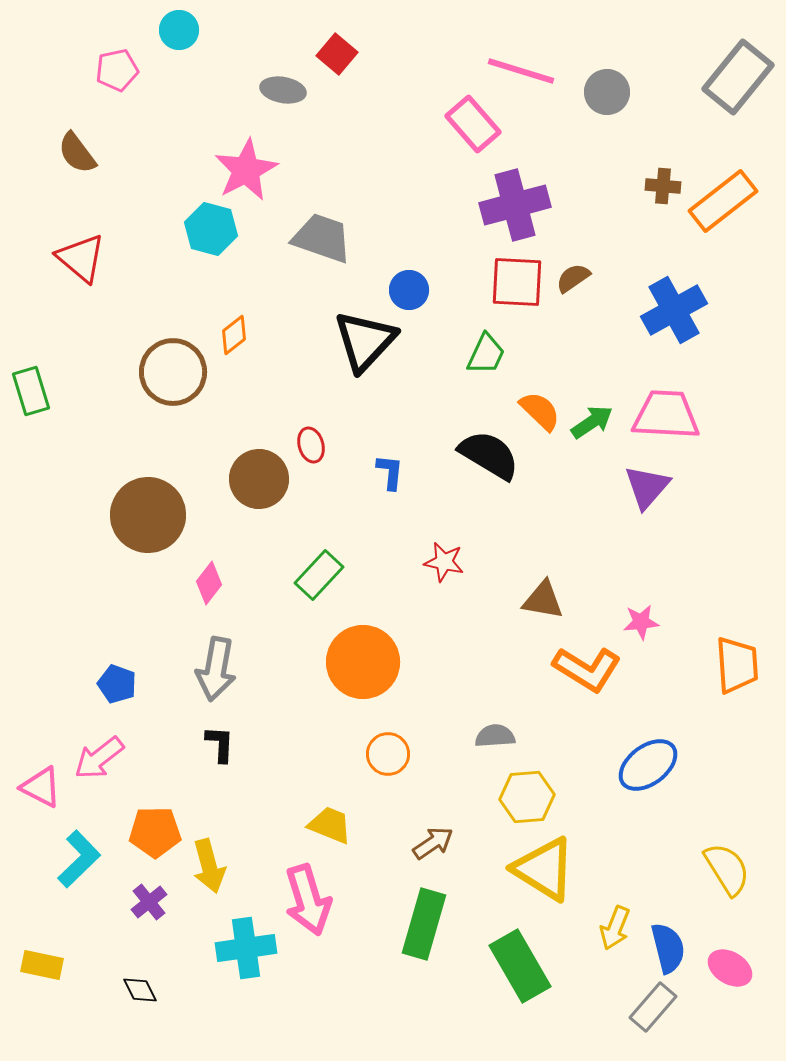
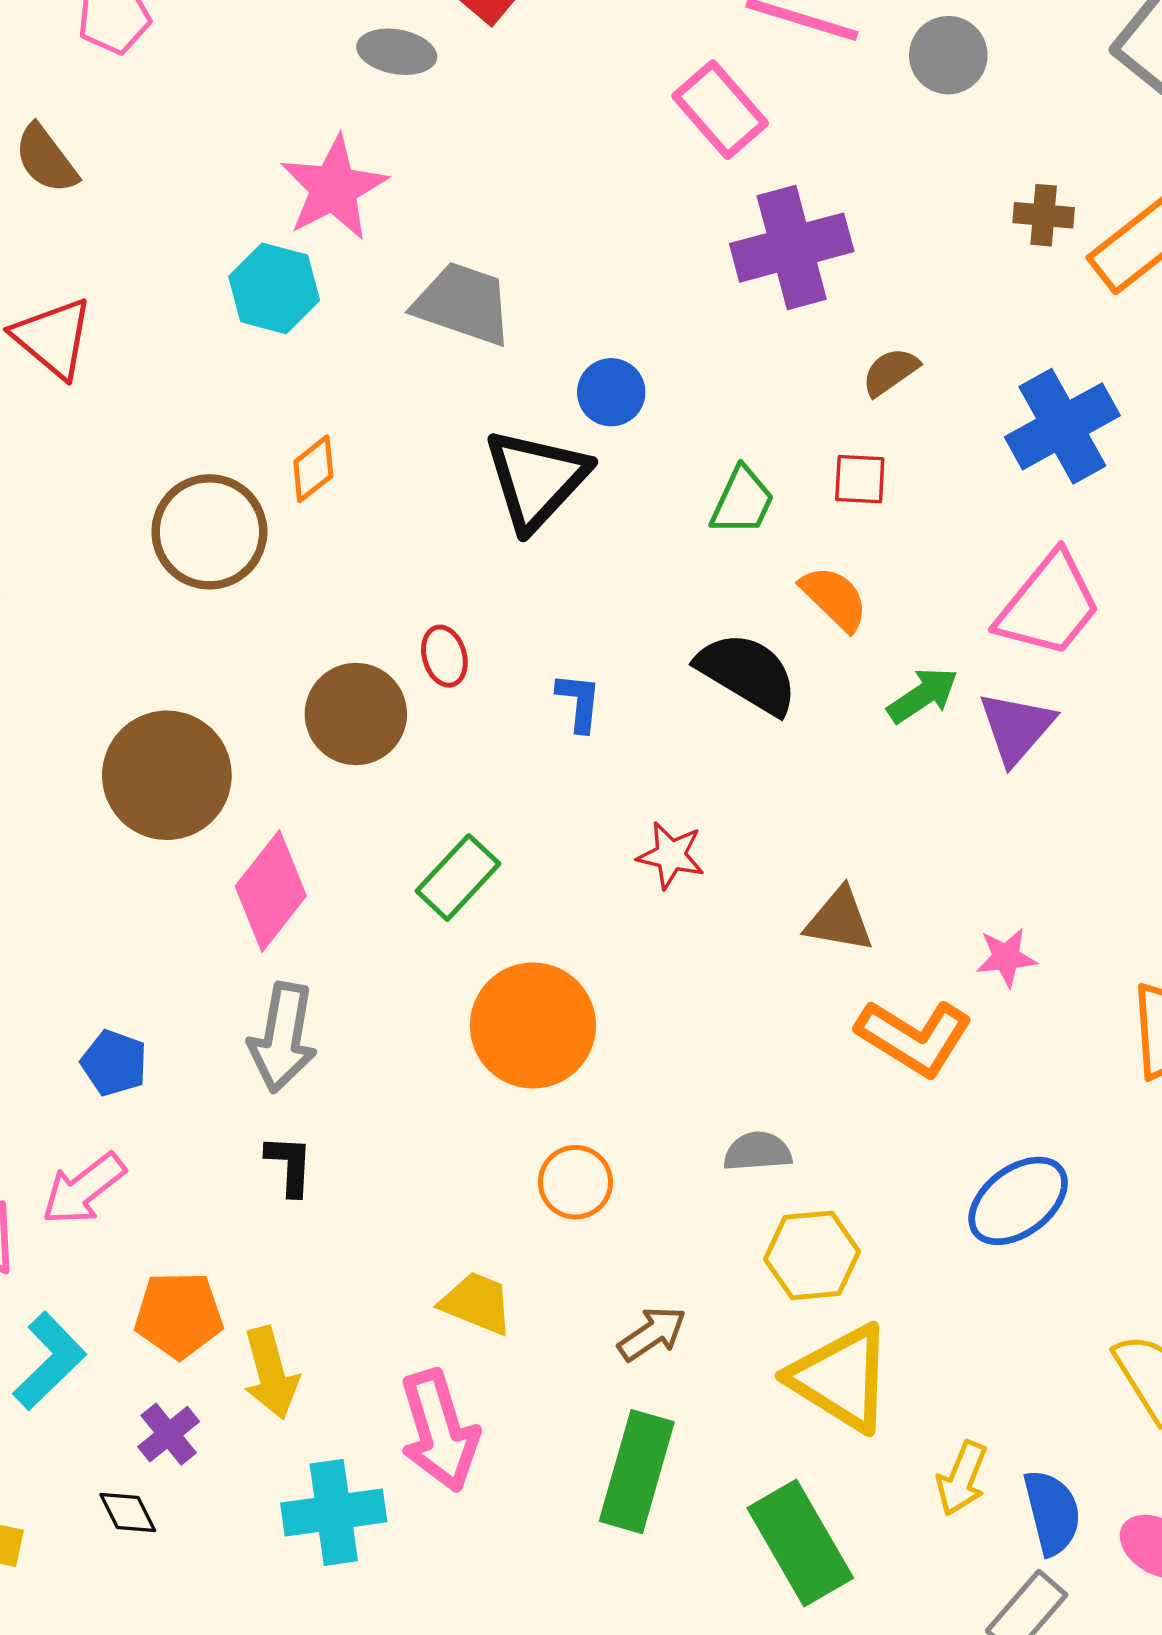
red square: (517, 282) -> (860, 479), moved, size x0.6
pink trapezoid: (666, 415) -> (1049, 605), turned 126
green arrow: (592, 422) -> (923, 695), moved
pink diamond: (209, 583) -> (271, 891), size x1.6
black diamond: (140, 990) -> (128, 1512), moved

